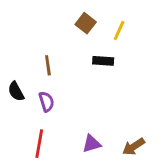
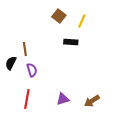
brown line: (48, 65) -> (25, 49), moved
black semicircle: (16, 91) -> (11, 63), turned 56

